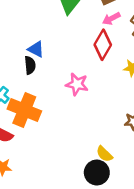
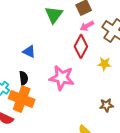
black semicircle: (30, 65) -> (24, 78), moved
pink star: (77, 84) -> (62, 78), size x1.4

